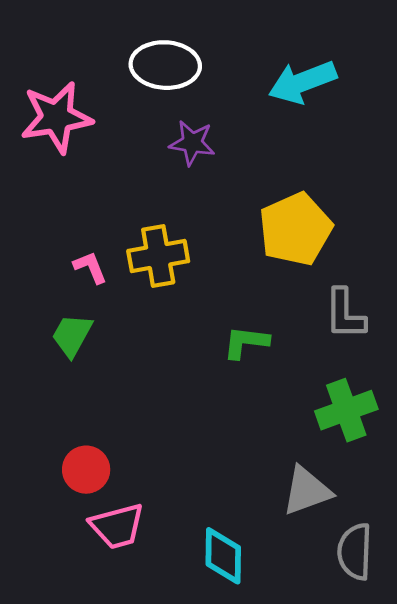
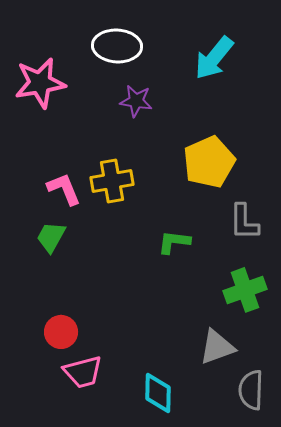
cyan arrow: (302, 82) -> (214, 58), turned -30
pink L-shape: (90, 267) -> (64, 189), size x1.4

